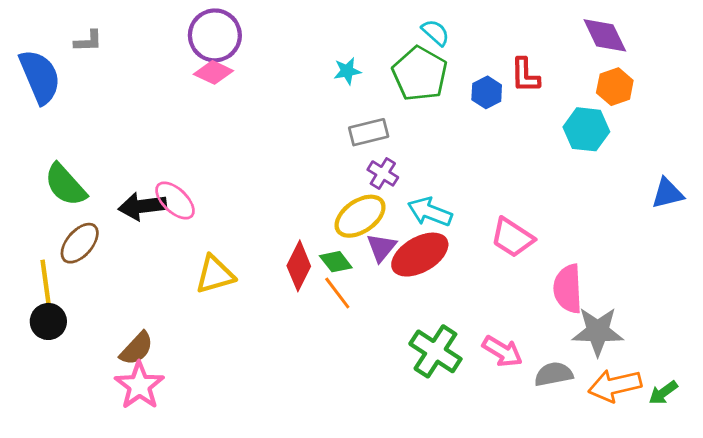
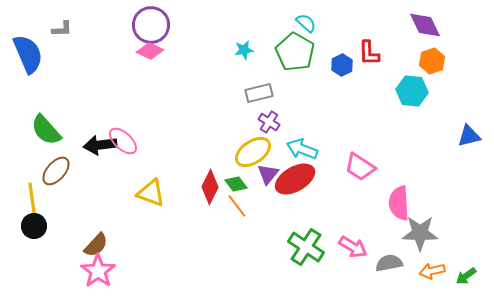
yellow triangle: (215, 275) -> (151, 193), turned 36
orange arrow: (615, 386) -> (432, 271), size x0.7

